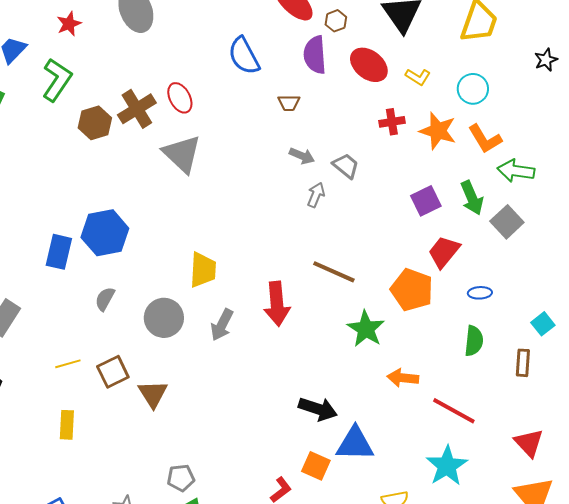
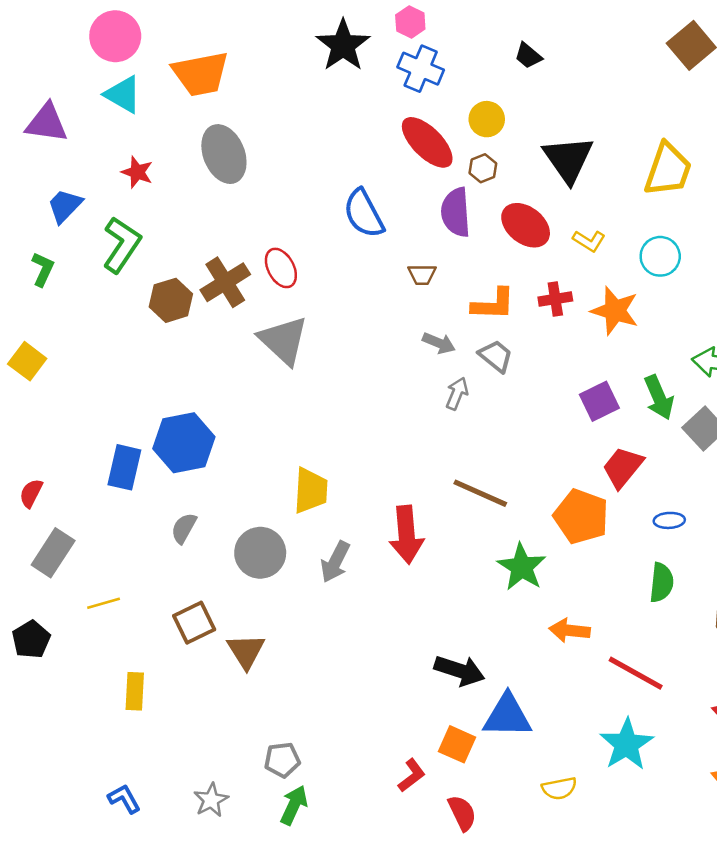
red star: (69, 24) -> (137, 172), turned -30
orange L-shape: (485, 139) -> (493, 304), moved, turned -57
yellow line: (68, 364) -> (104, 603), moved

